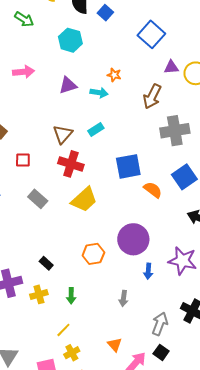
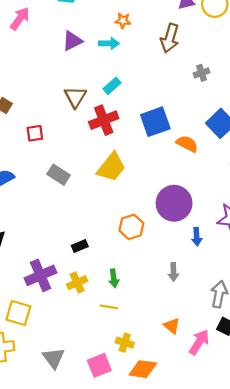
pink arrow: (23, 72) -> (20, 19), moved, turned -40
gray cross: (175, 131) -> (202, 73), size x0.5
red cross: (71, 164) -> (104, 120), moved, turned -30
black rectangle: (46, 263) -> (80, 246), turned -56
yellow line: (63, 330) -> (109, 307), moved, turned 63
yellow cross: (72, 353) -> (125, 343), turned -35

